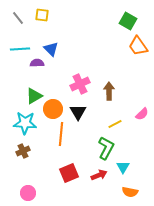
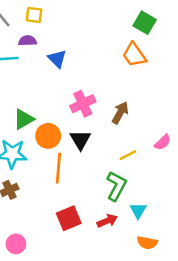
orange trapezoid: (138, 46) -> (134, 55), moved
blue triangle: (51, 49) -> (57, 59), moved
purple semicircle: (37, 63) -> (28, 41), moved
brown arrow: (109, 91) -> (120, 113), turned 30

